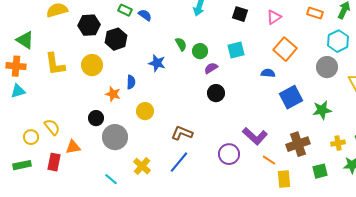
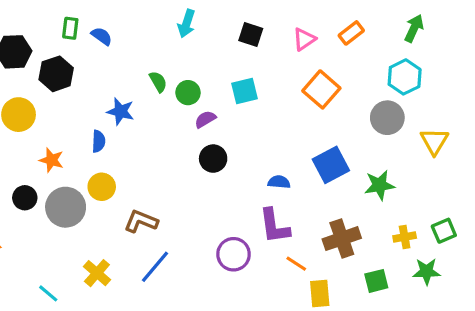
green rectangle: (125, 10) -> (70, 28), turned 72
orange rectangle: (315, 13) -> (351, 33), moved, turned -56
blue semicircle: (268, 73) -> (279, 182), moved
blue semicircle: (131, 82) -> (99, 141), moved
brown L-shape: (182, 133) -> (141, 221), moved
purple L-shape: (255, 136) -> (274, 226), turned 40
gray circle: (115, 137) -> (66, 207), moved

